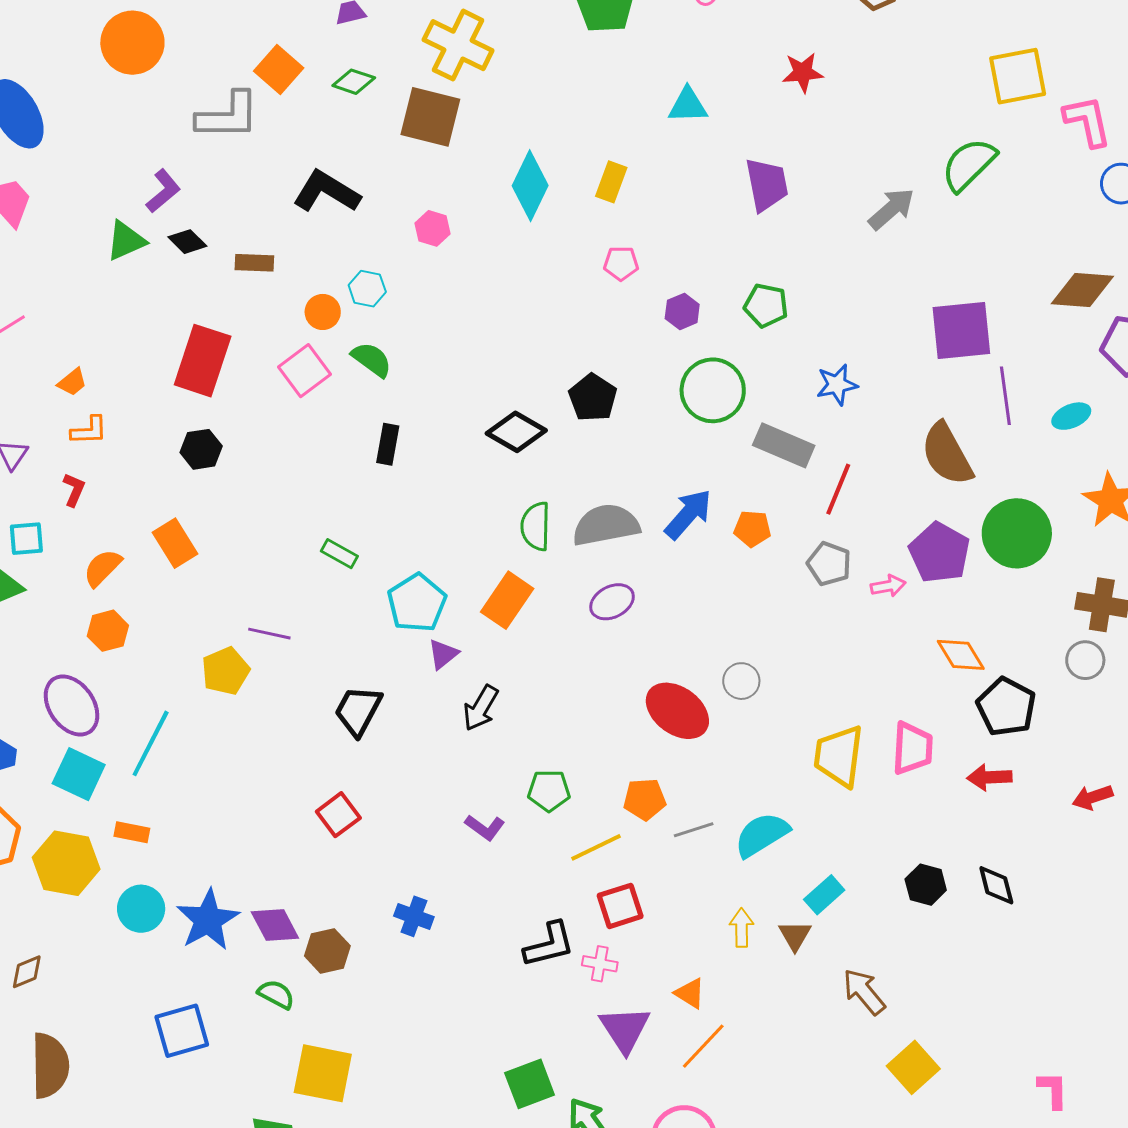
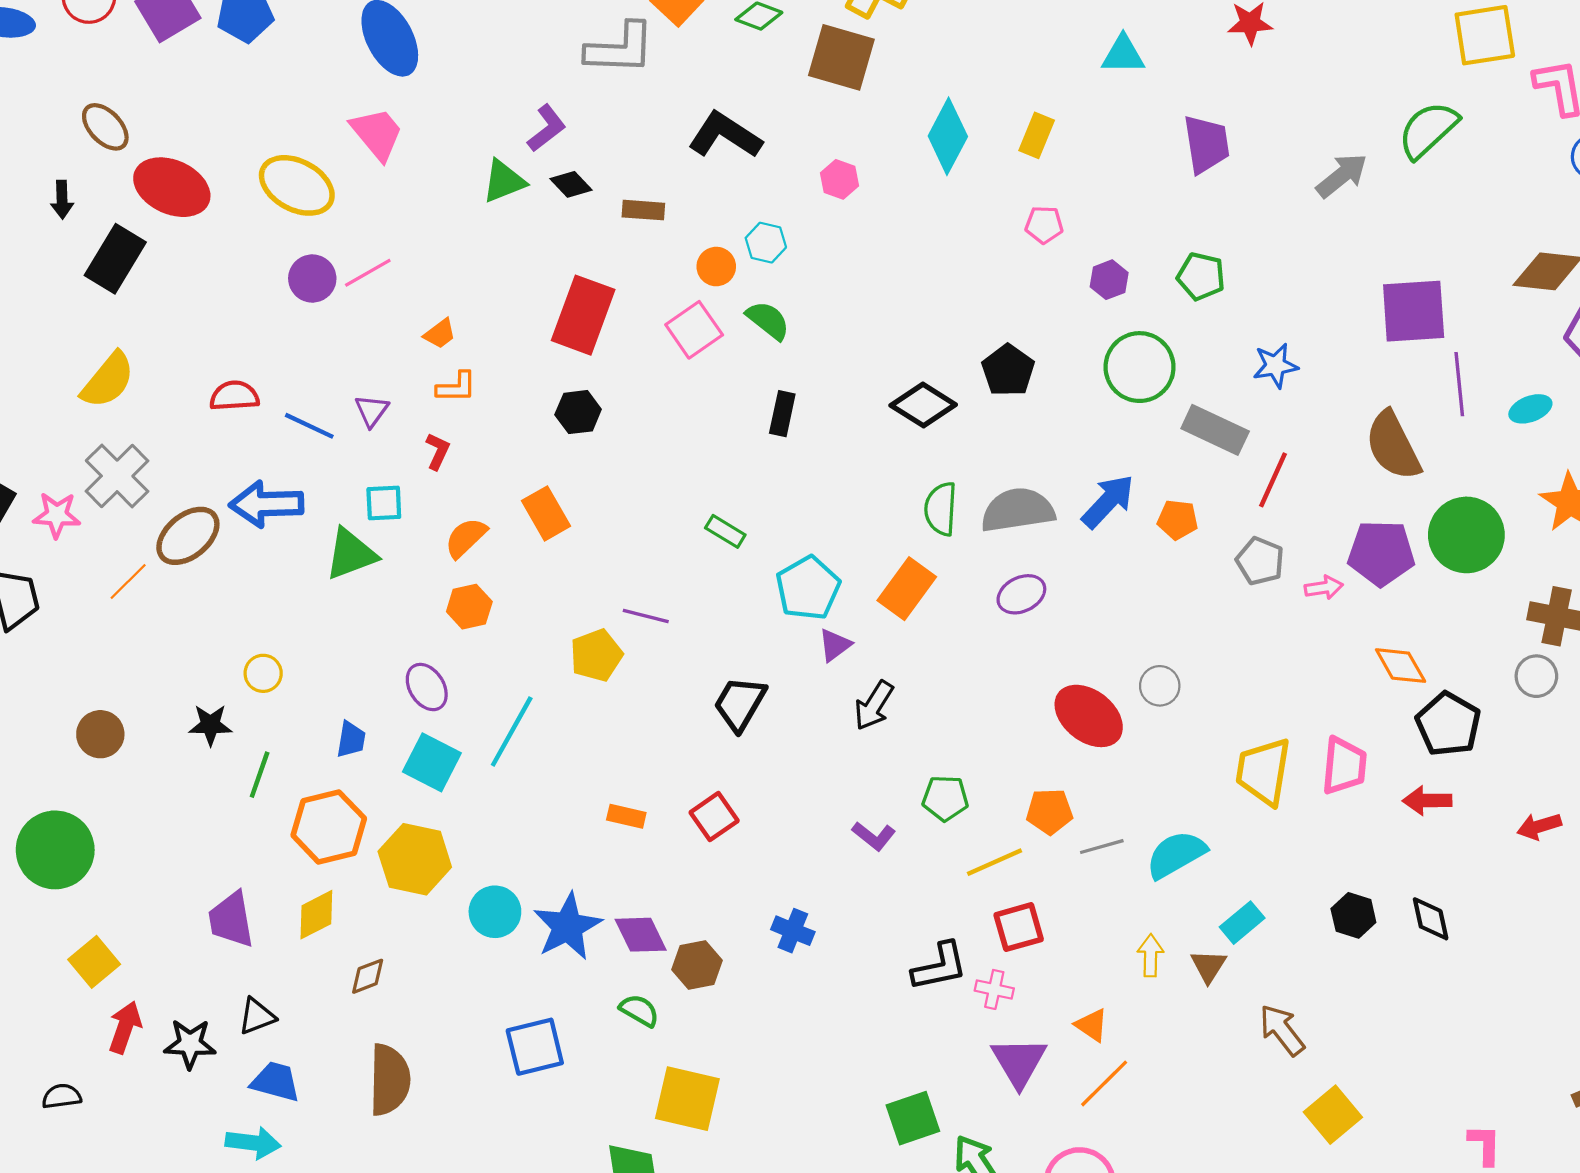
purple pentagon: (940, 553) -> (1381, 553), turned -30
purple ellipse: (72, 705) -> (427, 687), size x0.7
orange rectangle: (132, 832) -> (626, 816), moved

